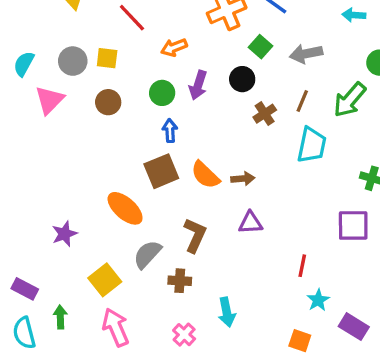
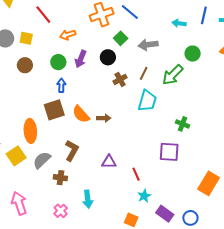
orange ellipse: (125, 208) -> (30, 131), turned 40
purple triangle: (250, 223) -> (109, 162), moved
red line: (302, 266) -> (136, 174), turned -40
yellow square: (105, 280) -> (16, 156), moved

